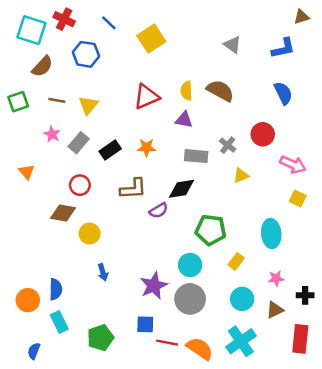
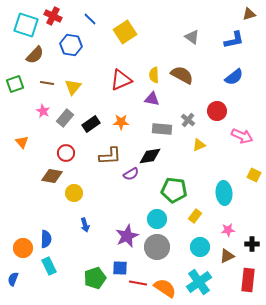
blue semicircle: (283, 93) -> (234, 77), turned 78
yellow square: (298, 198) -> (254, 175), moved
green pentagon: (100, 338) -> (95, 278), moved
blue semicircle: (34, 351) -> (13, 279), moved

